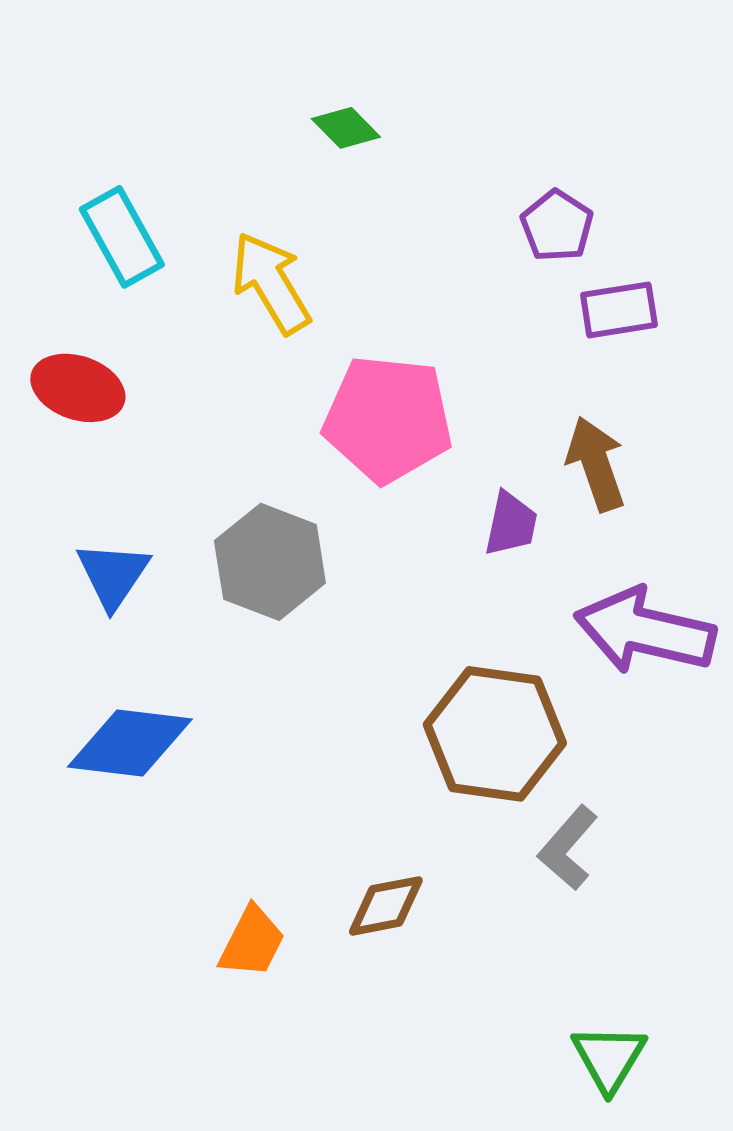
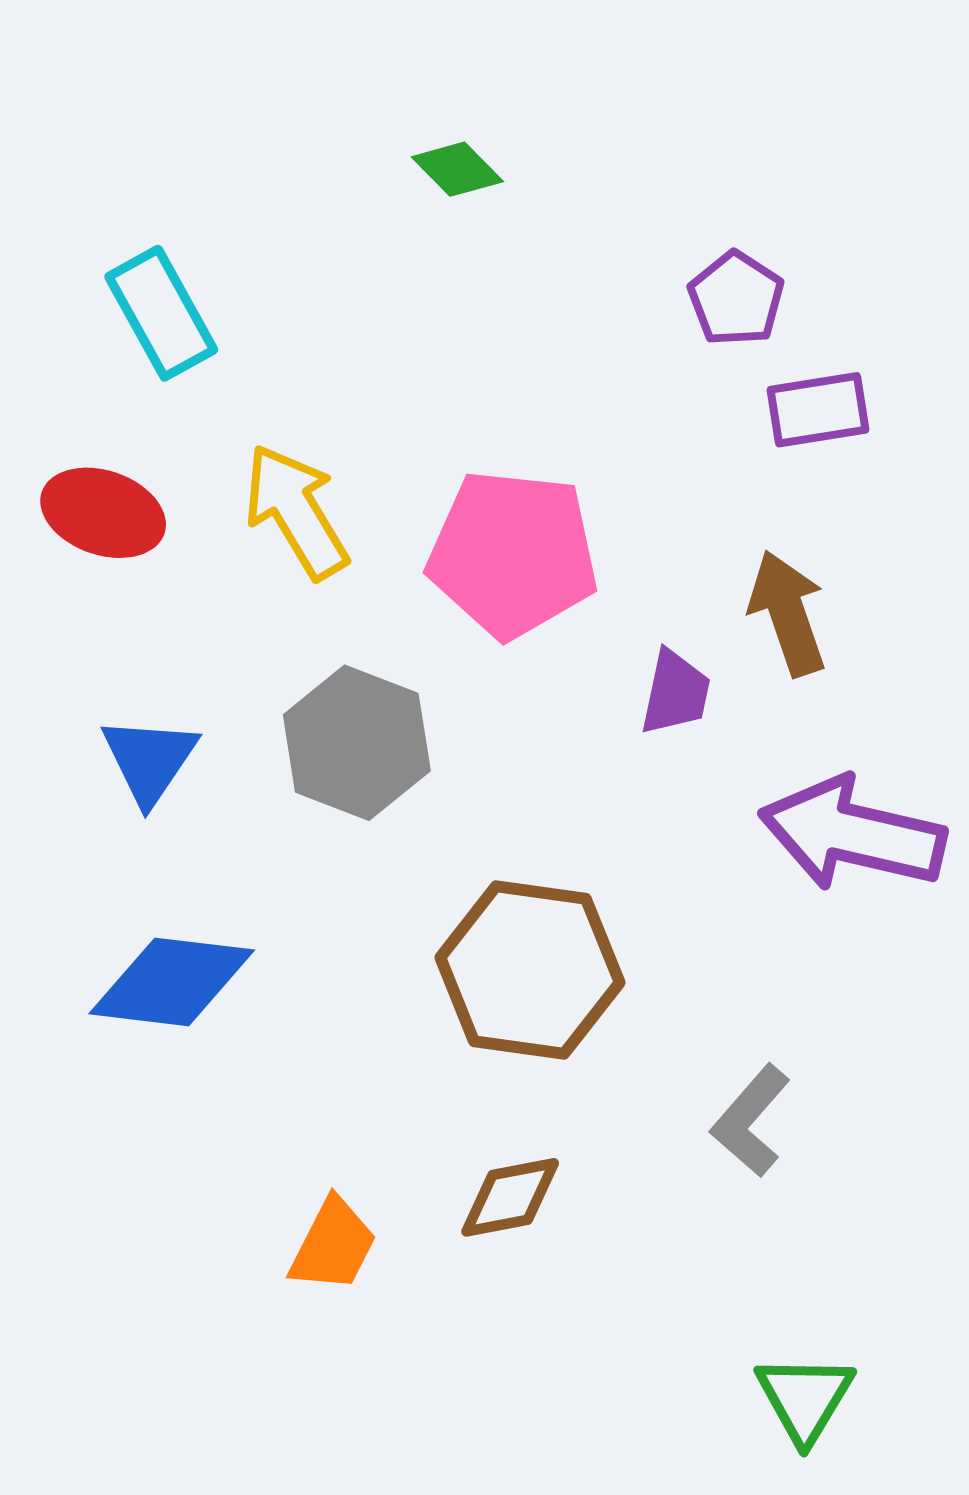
yellow arrow: (271, 283) -> (296, 511), moved
brown hexagon: (495, 734) -> (530, 970), moved

